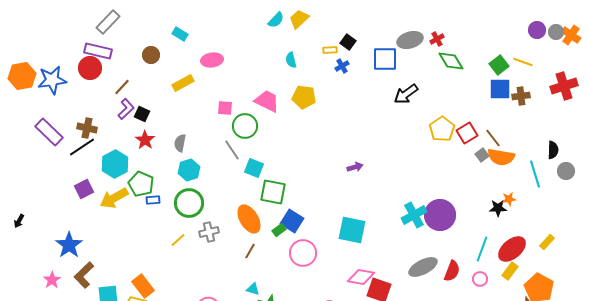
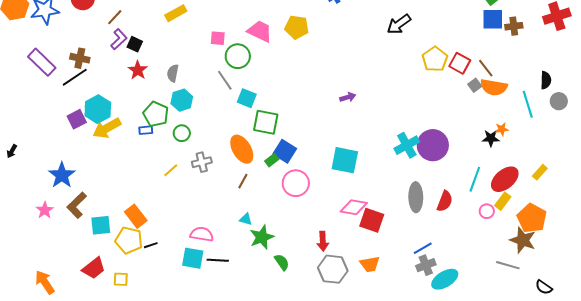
red square: (467, 133) -> (460, 63), turned -30
cyan hexagon: (115, 164) -> (98, 109), moved
green pentagon: (141, 184) -> (156, 114), moved
green circle: (189, 203) -> (182, 133), size x0.6
gray ellipse: (423, 267) -> (416, 197), turned -64
pink circle: (480, 279) -> (487, 211), moved

